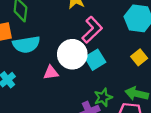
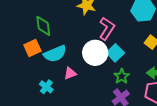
pink triangle: (51, 73) -> (70, 73), moved
green star: (103, 97) -> (122, 76), moved

